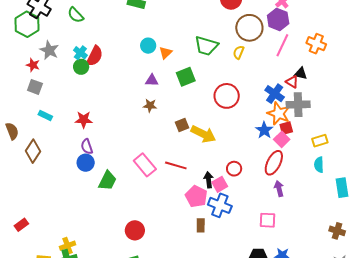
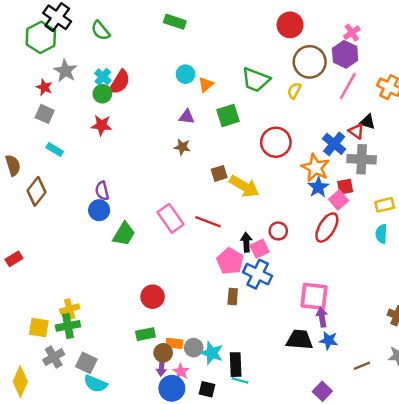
orange star: (279, 114) -> (315, 168), moved
red star: (84, 120) -> (101, 125), moved
purple arrow: (279, 189) -> (322, 317), moved
pink square: (268, 220) -> (314, 296), size x1.4
red rectangle: (21, 225) -> (14, 259), moved

